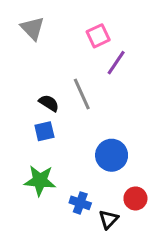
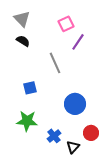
black semicircle: (49, 103) -> (23, 41), moved
blue cross: (80, 203) -> (54, 136), turned 32

